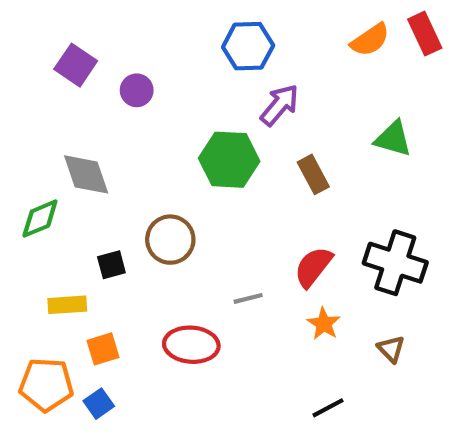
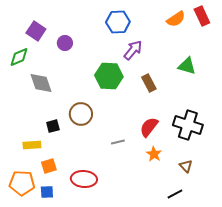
green diamond: (40, 219) -> (19, 57), moved
red ellipse: (191, 345) -> (84, 179), moved
blue square: (99, 404) -> (47, 192), turned 32
black line: (328, 408) -> (175, 194), moved

